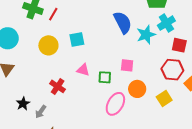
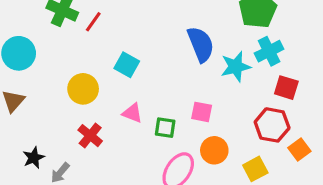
cyan square: (77, 39) -> (127, 65), turned 35
yellow circle: (48, 45) -> (83, 89), moved

